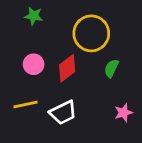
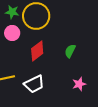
yellow circle: (91, 33) -> (36, 16), moved
pink circle: (34, 64) -> (12, 33), moved

